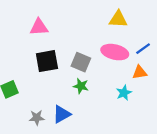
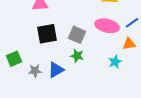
blue triangle: (62, 114) -> (56, 70), moved
gray star: (37, 118) -> (35, 71), moved

